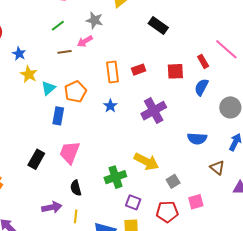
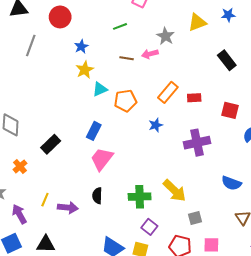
green line: (58, 26) -> (120, 26), moved
orange rectangle: (113, 72) -> (168, 92), turned 30
blue rectangle: (58, 116) -> (94, 131), moved
black rectangle: (36, 159) -> (51, 144), moved
yellow line: (76, 216) -> (45, 200), moved

